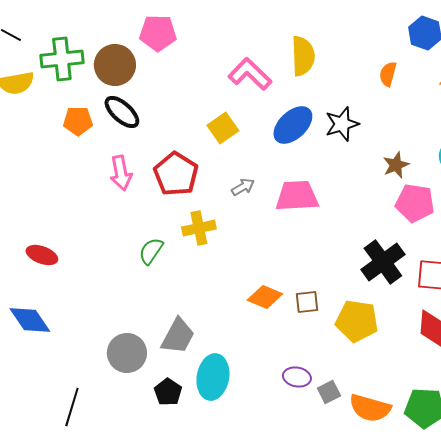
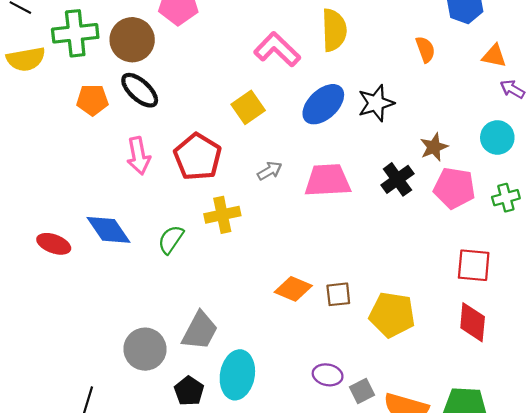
orange semicircle: (388, 74) -> (425, 49), turned 145
black cross: (383, 262) -> (397, 179), moved, size x0.7
blue diamond: (30, 320) -> (108, 230), moved

